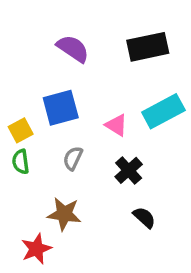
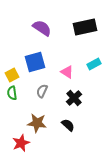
cyan rectangle: (163, 111) -> (94, 64), size x0.6
black semicircle: (144, 217) -> (68, 125), moved

